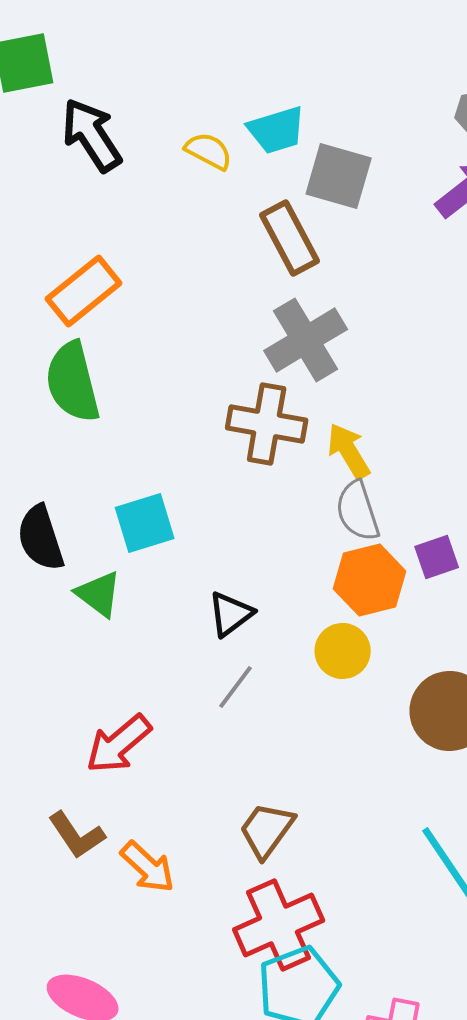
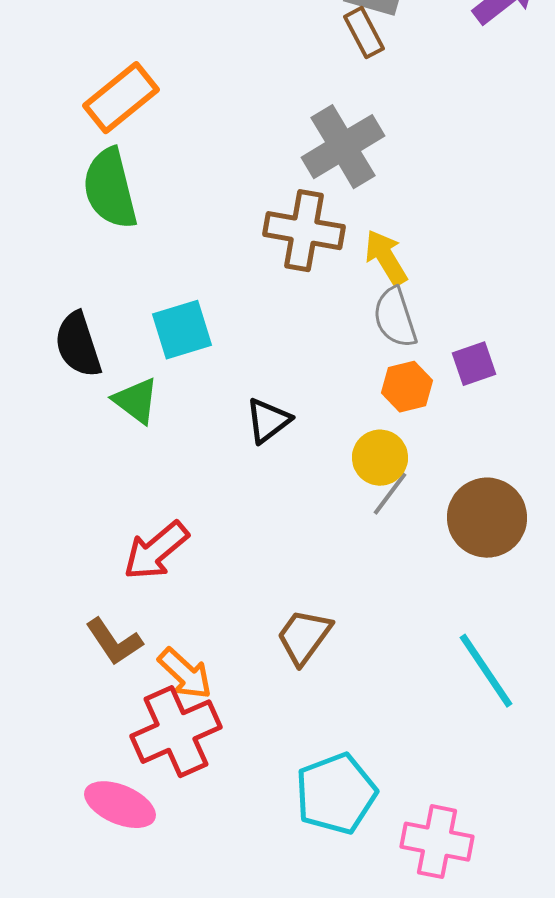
brown rectangle: (290, 238) -> (364, 33), moved, size x0.7
orange hexagon: (370, 580) -> (407, 387), size x0.7
gray line: (236, 687) -> (390, 494), moved
red cross: (279, 925) -> (176, 732), moved

